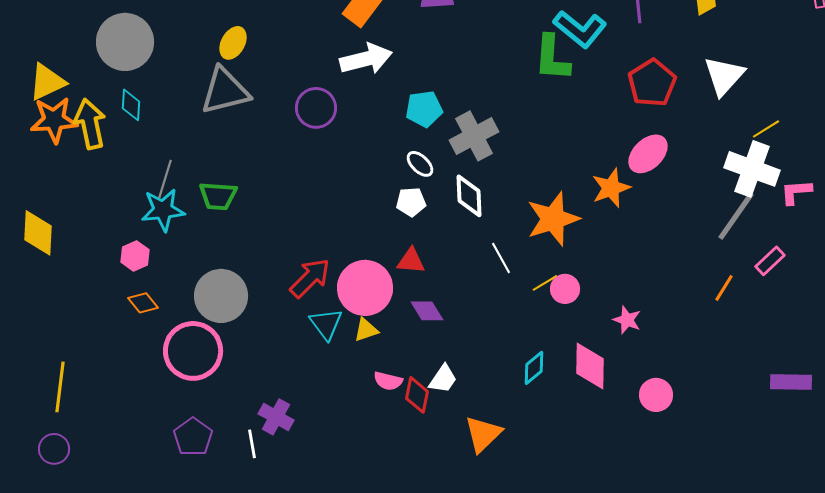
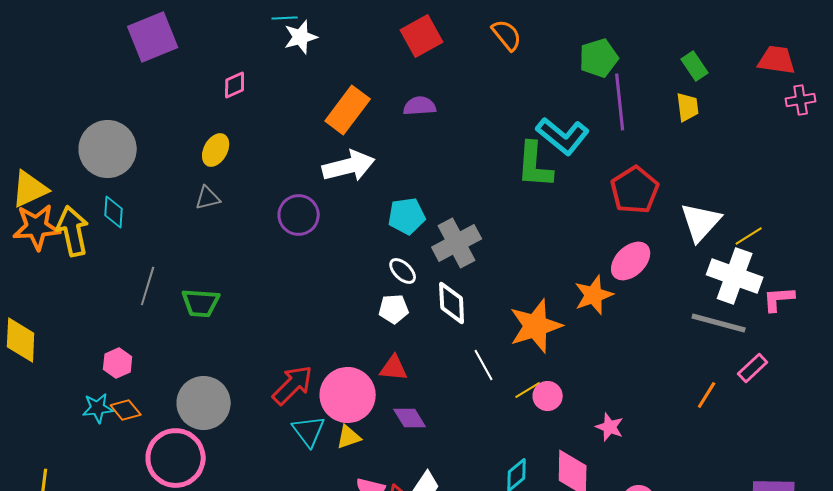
white triangle: (724, 76) -> (701, 222), moved
gray triangle: (225, 91) -> (208, 198), size x0.5
cyan star: (163, 210) -> (98, 408), moved, size x0.7
gray line: (736, 216) -> (719, 323), turned 70

